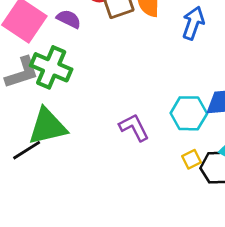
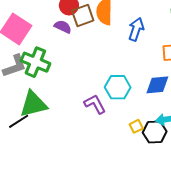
purple semicircle: (69, 19) -> (63, 27), moved
cyan hexagon: (189, 113) -> (118, 87), moved

